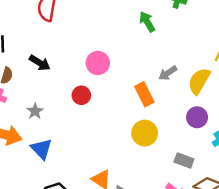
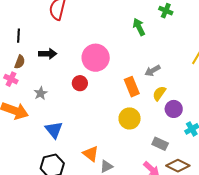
black arrow: (40, 63) -> (48, 54), turned -36
pink circle: (98, 63) -> (96, 58), size x1.4
yellow semicircle: (199, 81) -> (159, 93), moved, size x0.7
blue triangle: (41, 149) -> (54, 130), moved

